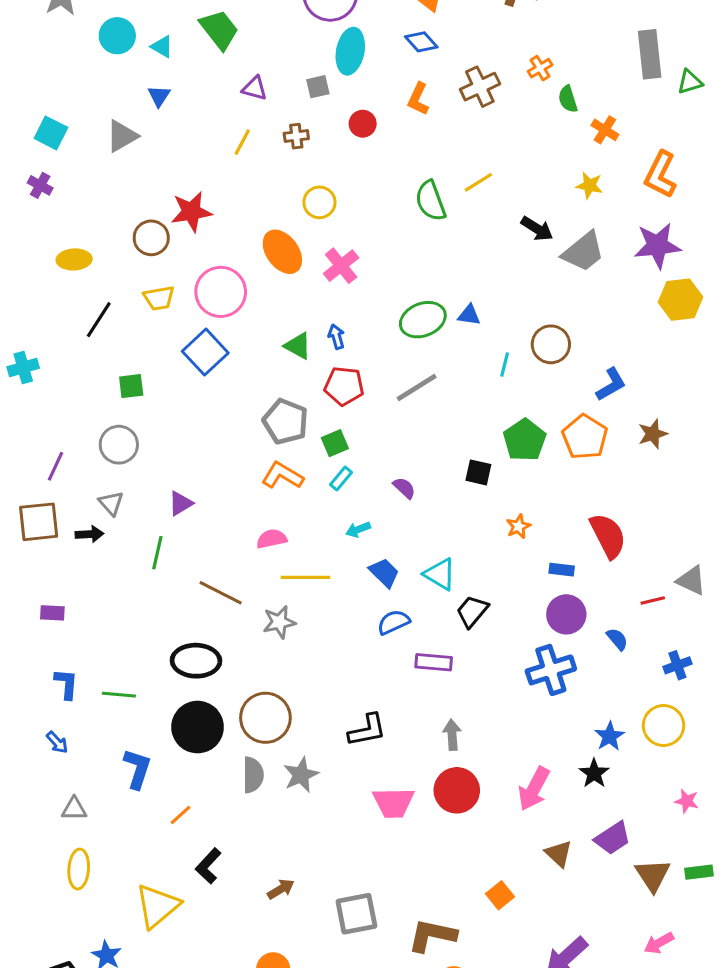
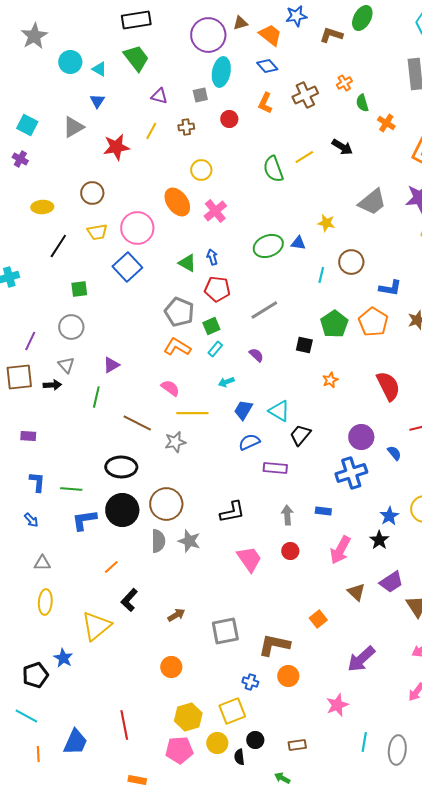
yellow star: (589, 185) -> (326, 223), moved
red star: (191, 212) -> (116, 147), moved
black arrow: (537, 229) -> (342, 147), moved
blue L-shape: (611, 384) -> (390, 288), turned 40
gray line: (417, 388) -> (264, 310), moved
pink semicircle: (272, 539) -> (170, 388), turned 48
blue rectangle: (562, 570) -> (323, 511), moved
blue trapezoid: (384, 573) -> (243, 410), turned -105
blue L-shape: (137, 769) -> (84, 520), moved, turned -116
gray star: (301, 775) -> (189, 541), turned -30
red circle: (457, 790) -> (290, 551), size x0.6
pink trapezoid: (393, 803) -> (249, 559), turned -124

